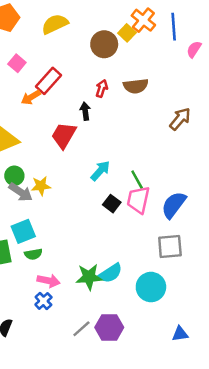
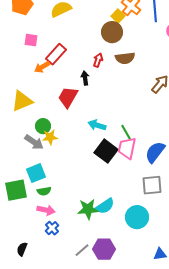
brown circle: (104, 44) -> (112, 32), moved
pink square: (17, 63) -> (31, 40), turned -32
cyan arrow: (100, 171) -> (97, 125), turned -114
green circle: (14, 176) -> (43, 126), moved
black square: (112, 204) -> (106, 151), size x1.6
pink arrow: (49, 281) -> (46, 210), moved

